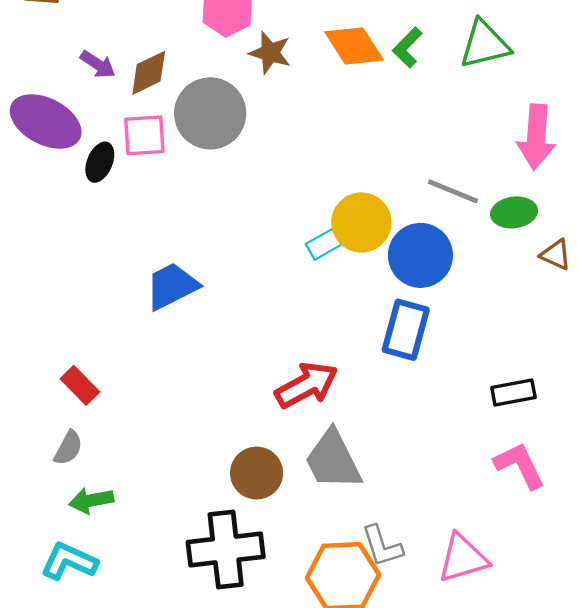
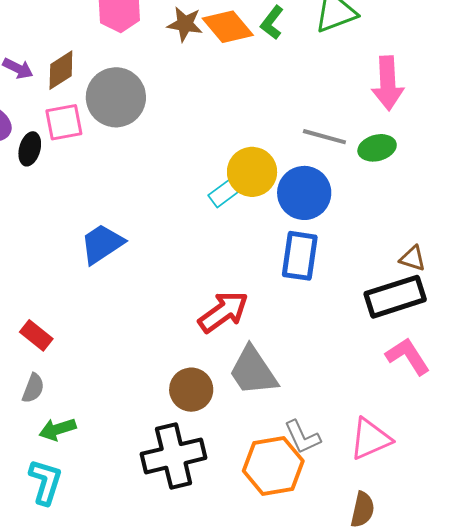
brown star: (270, 53) -> (185, 24), moved
brown triangle: (556, 255) -> (413, 258), moved
black rectangle: (513, 393) -> (395, 297), size x1.6
cyan L-shape: (69, 561) -> (45, 482), turned 90

